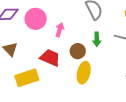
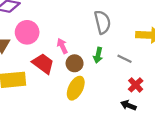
pink circle: (36, 19) -> (27, 32), moved
pink arrow: (60, 30) -> (62, 46), moved, turned -56

